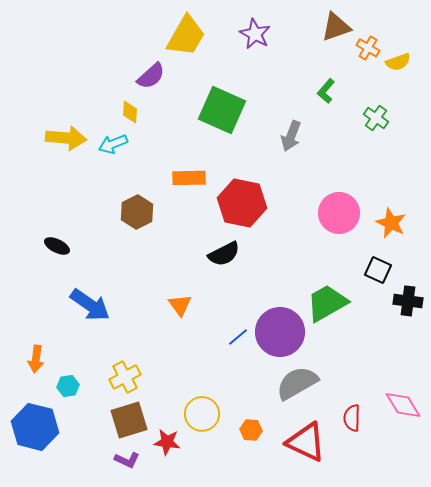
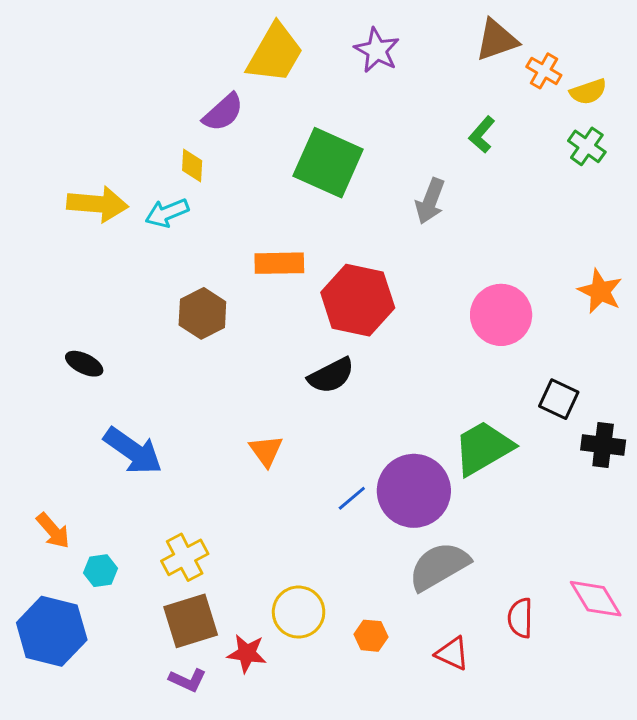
green cross: (376, 118) -> (587, 146), moved
orange star: (391, 223) -> (600, 291), moved
orange arrow: (36, 359) -> (53, 531), turned -48
red triangle: (306, 442) -> (452, 653), size x0.6

